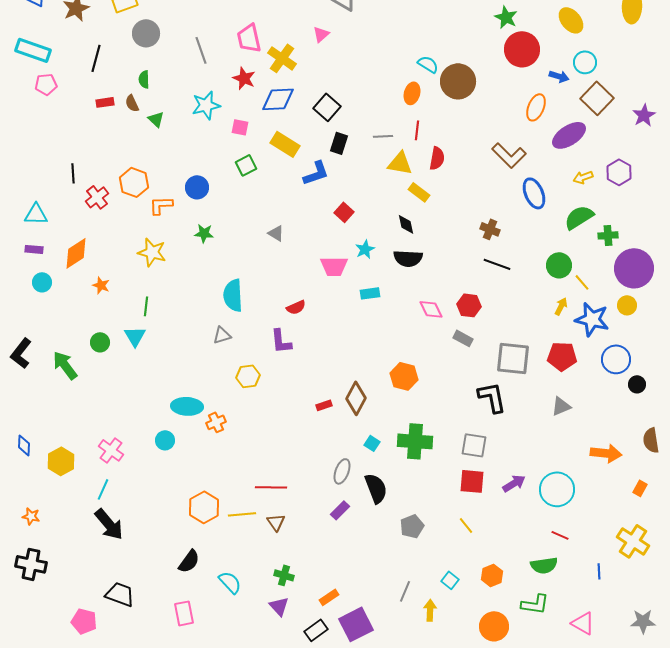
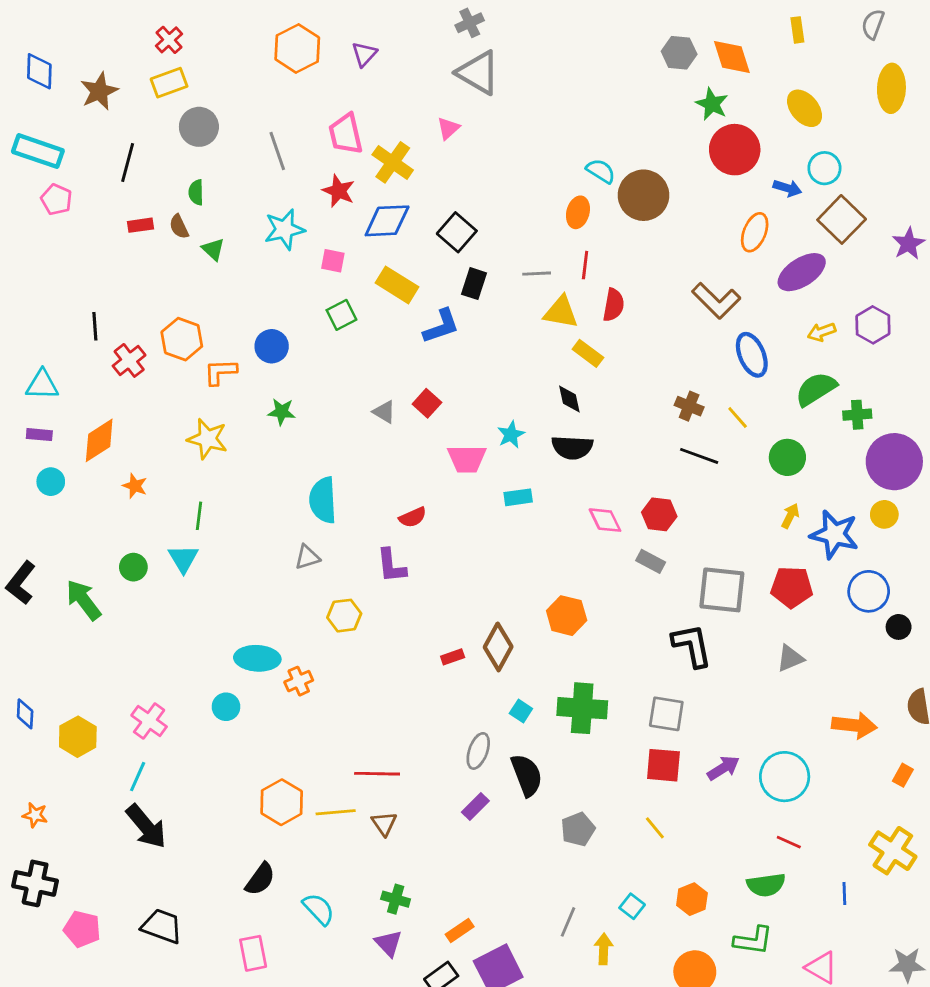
pink pentagon: (46, 84) -> (56, 199), turned 30
red square: (344, 212) -> (427, 403), moved
yellow line: (582, 282) -> (738, 417), moved
pink pentagon: (84, 621) -> (82, 929), moved

